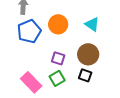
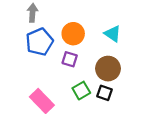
purple square: (58, 58) -> (70, 59), moved
green square: (57, 78) -> (81, 91), moved

